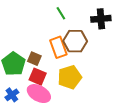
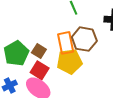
yellow pentagon: (70, 77) -> (70, 62), moved

